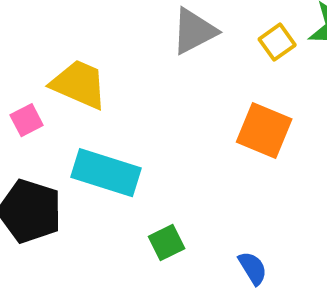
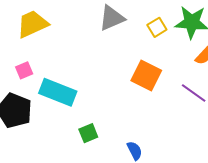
yellow trapezoid: (79, 84) -> (32, 24), moved, turned -52
pink square: (27, 120) -> (24, 70), moved

